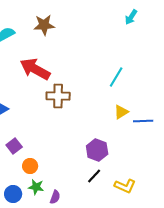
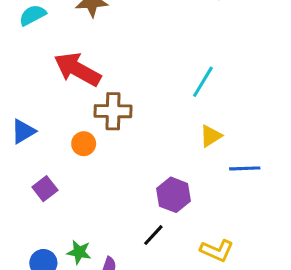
blue line: (143, 121) -> (245, 168), moved
orange circle: (30, 166) -> (84, 144), moved
black line: (94, 176) -> (153, 235), moved

